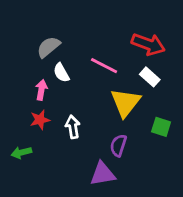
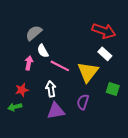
pink line: (104, 66) -> (60, 66), moved
red star: (40, 120) -> (22, 90), moved
purple triangle: (103, 174) -> (56, 111), moved

